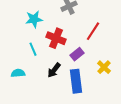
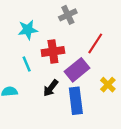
red cross: (56, 38) -> (53, 51), turned -30
purple rectangle: (77, 54) -> (77, 70), size x1.5

